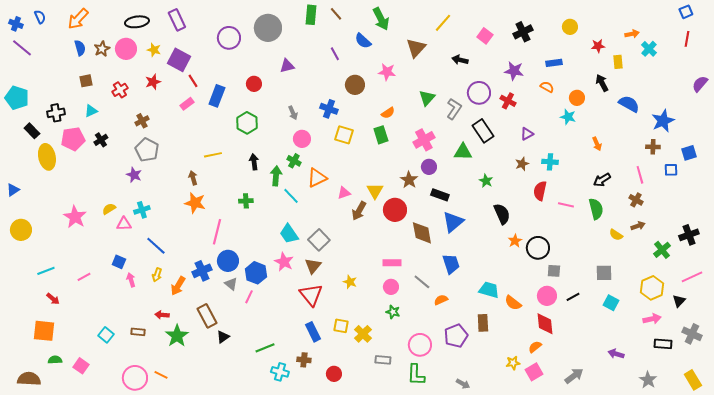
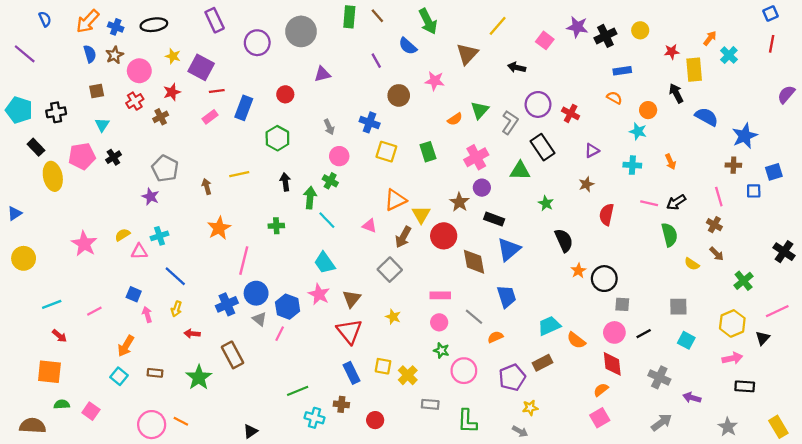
purple rectangle: (177, 20) -> (215, 20), moved
blue cross: (16, 24) -> (116, 27), moved
black cross: (523, 32) -> (605, 36), moved
orange arrow: (632, 34) -> (710, 38), turned -40
pink circle: (126, 49) -> (139, 71), moved
yellow rectangle: (618, 62) -> (694, 70), size x1.5
purple star: (514, 71) -> (577, 27), moved
red line: (193, 81) -> (217, 91), turned -64
cyan triangle: (91, 111) -> (102, 125), turned -32
black cross: (56, 113) -> (56, 112), moved
orange semicircle: (388, 113) -> (455, 119), moved
brown cross: (142, 121) -> (161, 117), moved
cyan cross: (550, 162) -> (632, 165), moved
brown arrow: (193, 178) -> (207, 186), moved
orange triangle: (317, 178) -> (395, 200), moved
pink triangle: (344, 193) -> (370, 226), moved, turned 40
orange star: (195, 203) -> (219, 228), turned 30
pink line: (566, 205) -> (649, 203), moved
brown arrow: (638, 226) -> (717, 254), turned 64
black cross: (689, 235) -> (784, 252), moved, turned -36
gray square: (319, 240) -> (390, 270), moved
orange arrow: (178, 286) -> (126, 346), moved
cyan trapezoid: (489, 290) -> (549, 326), turned -40
red arrow: (162, 315) -> (192, 334), moved
brown rectangle: (483, 323) -> (543, 363), turned 66
gray cross: (692, 334) -> (659, 377), moved
black triangle: (223, 337) -> (250, 431), moved
pink circle: (420, 345) -> (464, 371), moved
yellow star: (513, 363) -> (530, 408), moved
gray arrow: (574, 376) -> (662, 422), moved

